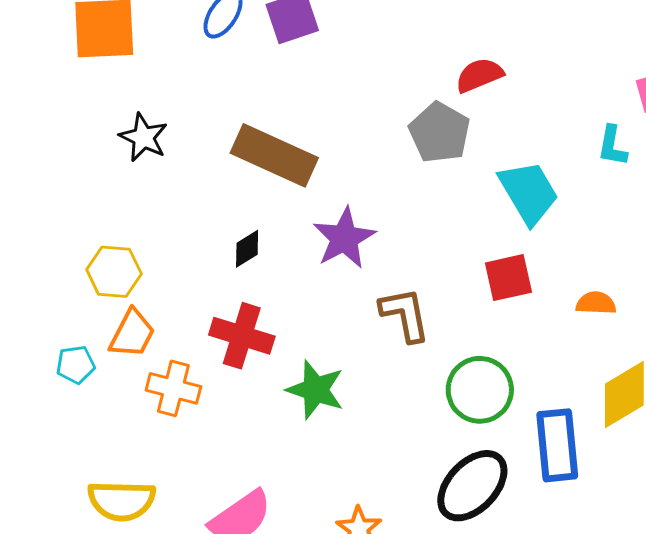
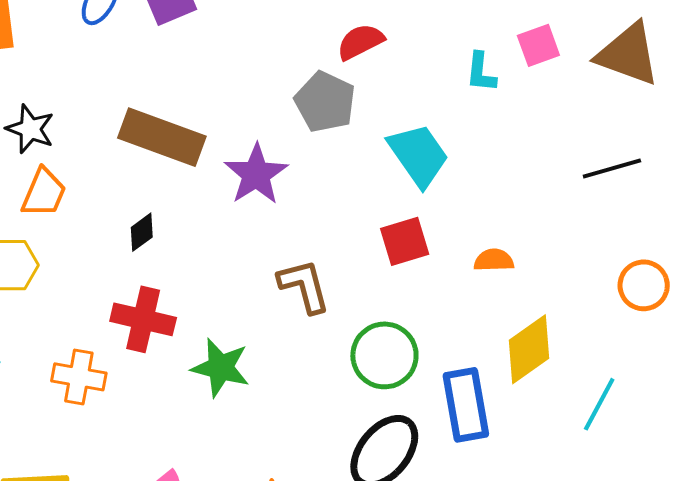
cyan L-shape: (612, 146) -> (481, 72), moved
purple star: (344, 238) -> (256, 174), moved
orange trapezoid: (132, 334) -> (44, 193), moved

